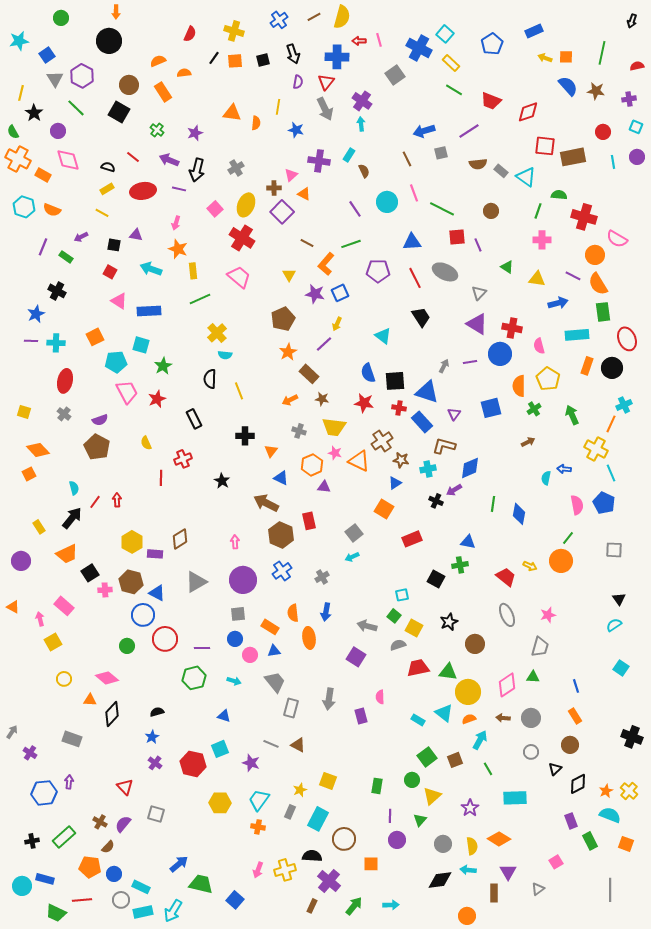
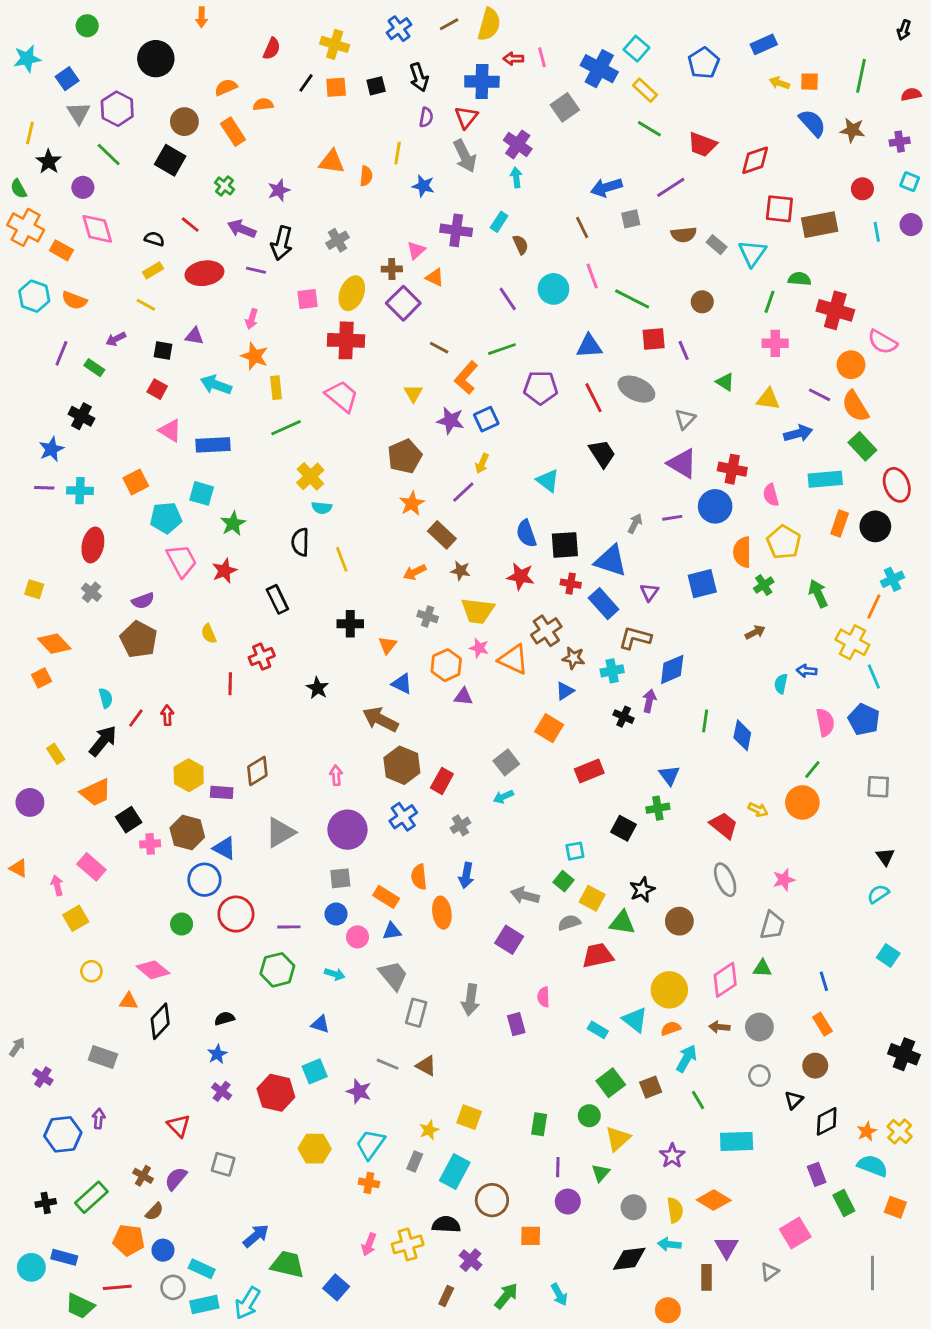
orange arrow: (116, 12) -> (202, 17), moved
cyan triangle: (526, 177) -> (752, 253), turned 30
pink square: (215, 209) -> (307, 299), turned 35
red cross: (242, 238) -> (346, 340), turned -30
green rectangle: (603, 312) -> (862, 446), turned -36
purple arrow: (454, 490) -> (649, 701), turned 133
red rectangle: (309, 521) -> (442, 781), moved, turned 42
blue triangle: (468, 542) -> (669, 775), turned 42
green triangle: (448, 672) -> (622, 923), moved
pink square: (556, 862) -> (795, 1233), size x1.5
purple cross: (329, 881) -> (471, 1260), size x0.7
cyan arrow: (391, 905) -> (559, 1295), turned 63

